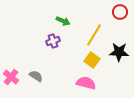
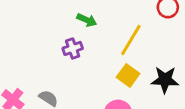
black star: (119, 52) -> (165, 80), moved

